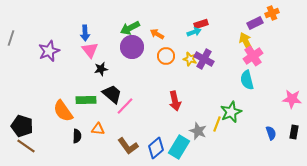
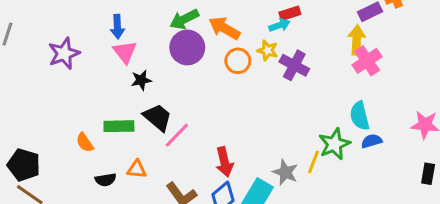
orange arrow: (157, 34) -> (224, 28), size x1.5
yellow arrow: (246, 42) -> (357, 40), turned 30
yellow star: (190, 59) -> (268, 50), moved
cyan semicircle: (247, 80) -> (360, 116), moved
red arrow: (175, 101) -> (224, 162), moved
orange semicircle: (63, 111) -> (85, 143), size x0.6
blue semicircle: (271, 133) -> (372, 141), moved, turned -88
black semicircle: (77, 136) -> (106, 180), turned 80

